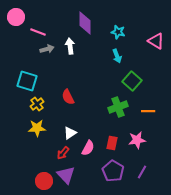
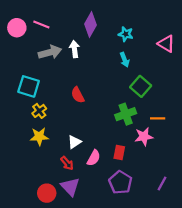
pink circle: (16, 17) -> (17, 28), moved
purple diamond: (85, 23) -> (90, 25), turned 30
pink line: (38, 32) -> (41, 25), moved
gray arrow: (47, 49) -> (50, 52), size x1.5
red semicircle: (68, 97) -> (78, 95), moved
pink star: (137, 140) -> (144, 137), moved
red arrow: (63, 153) -> (67, 163), turned -80
purple line: (142, 172) -> (162, 183), moved

